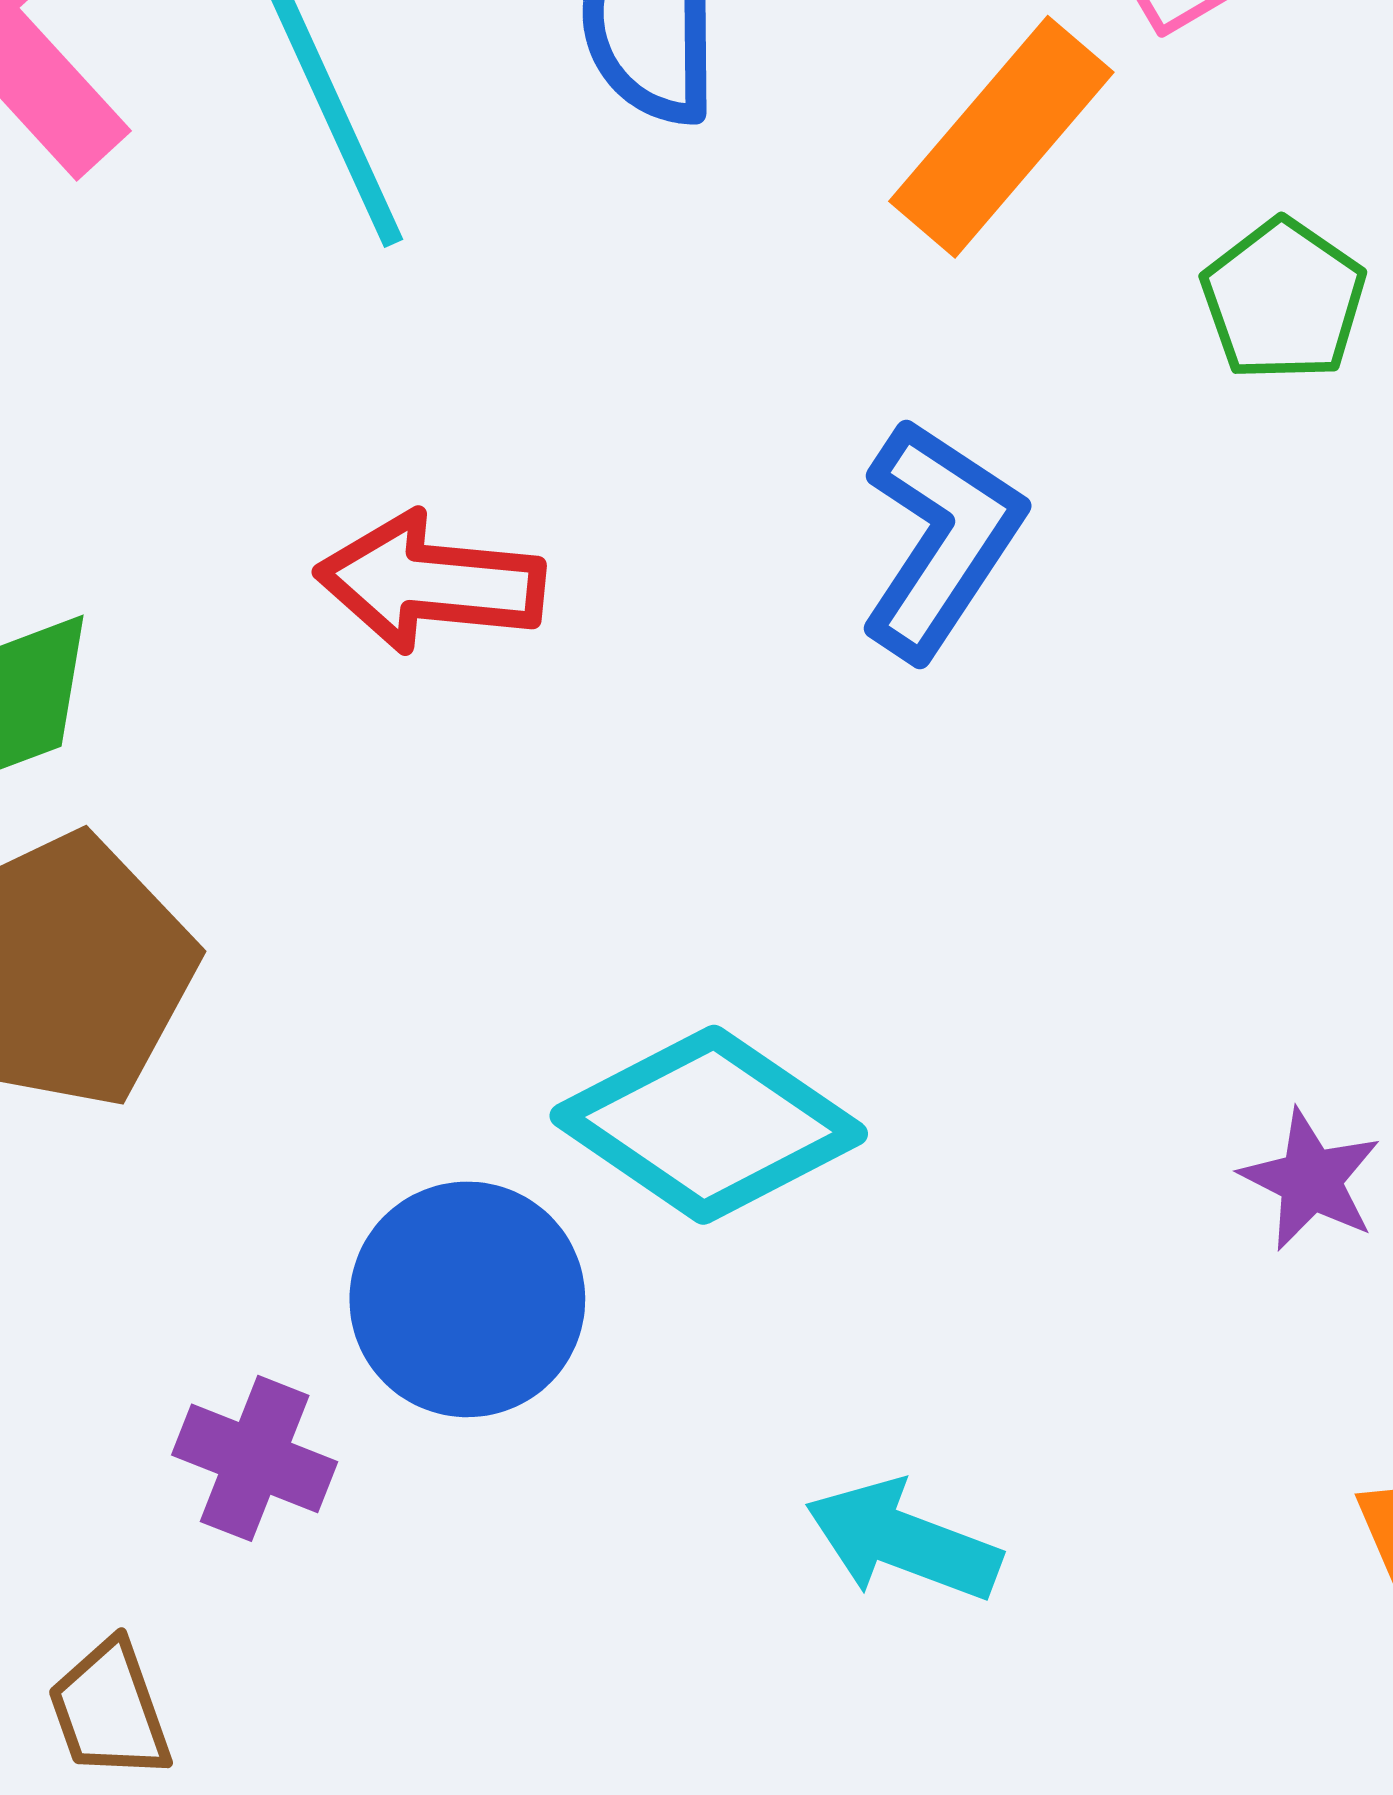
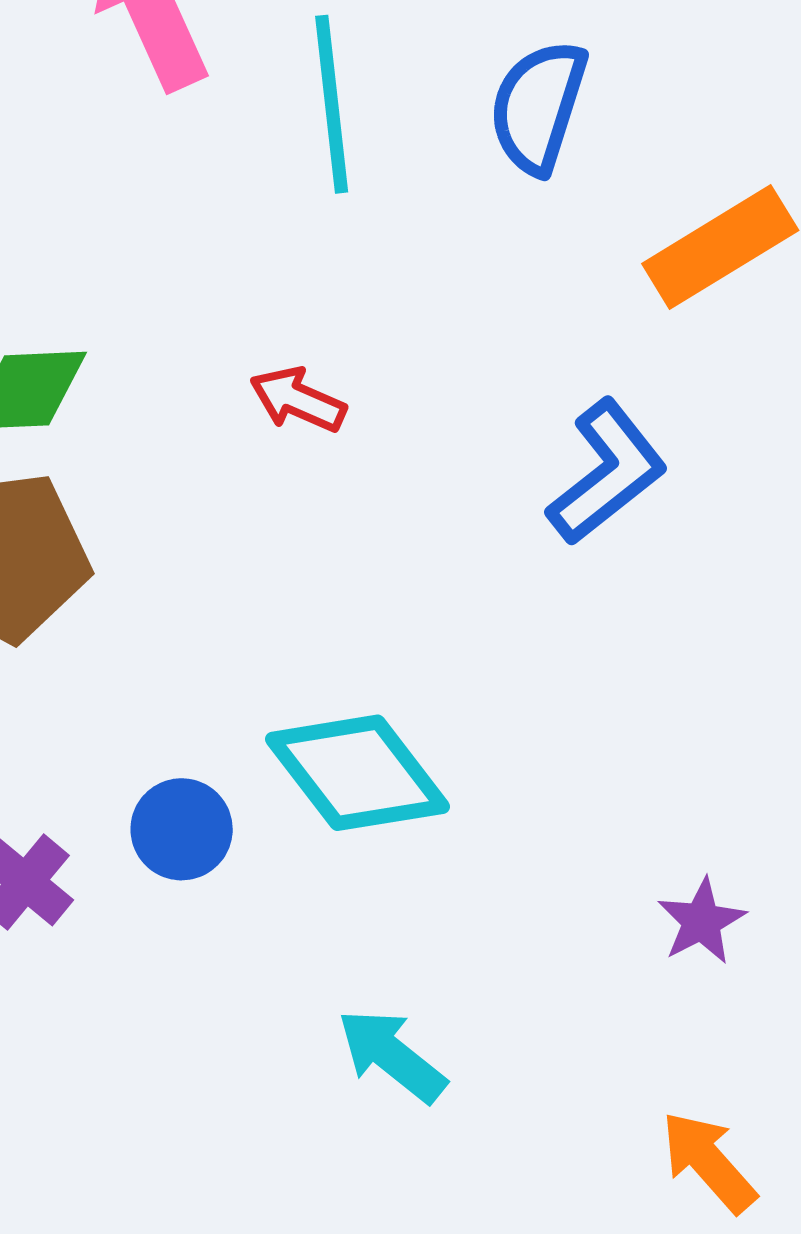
red arrow: (430, 582) -> (298, 400), size x0.7
blue circle: (467, 1299) -> (182, 829), size x0.7

